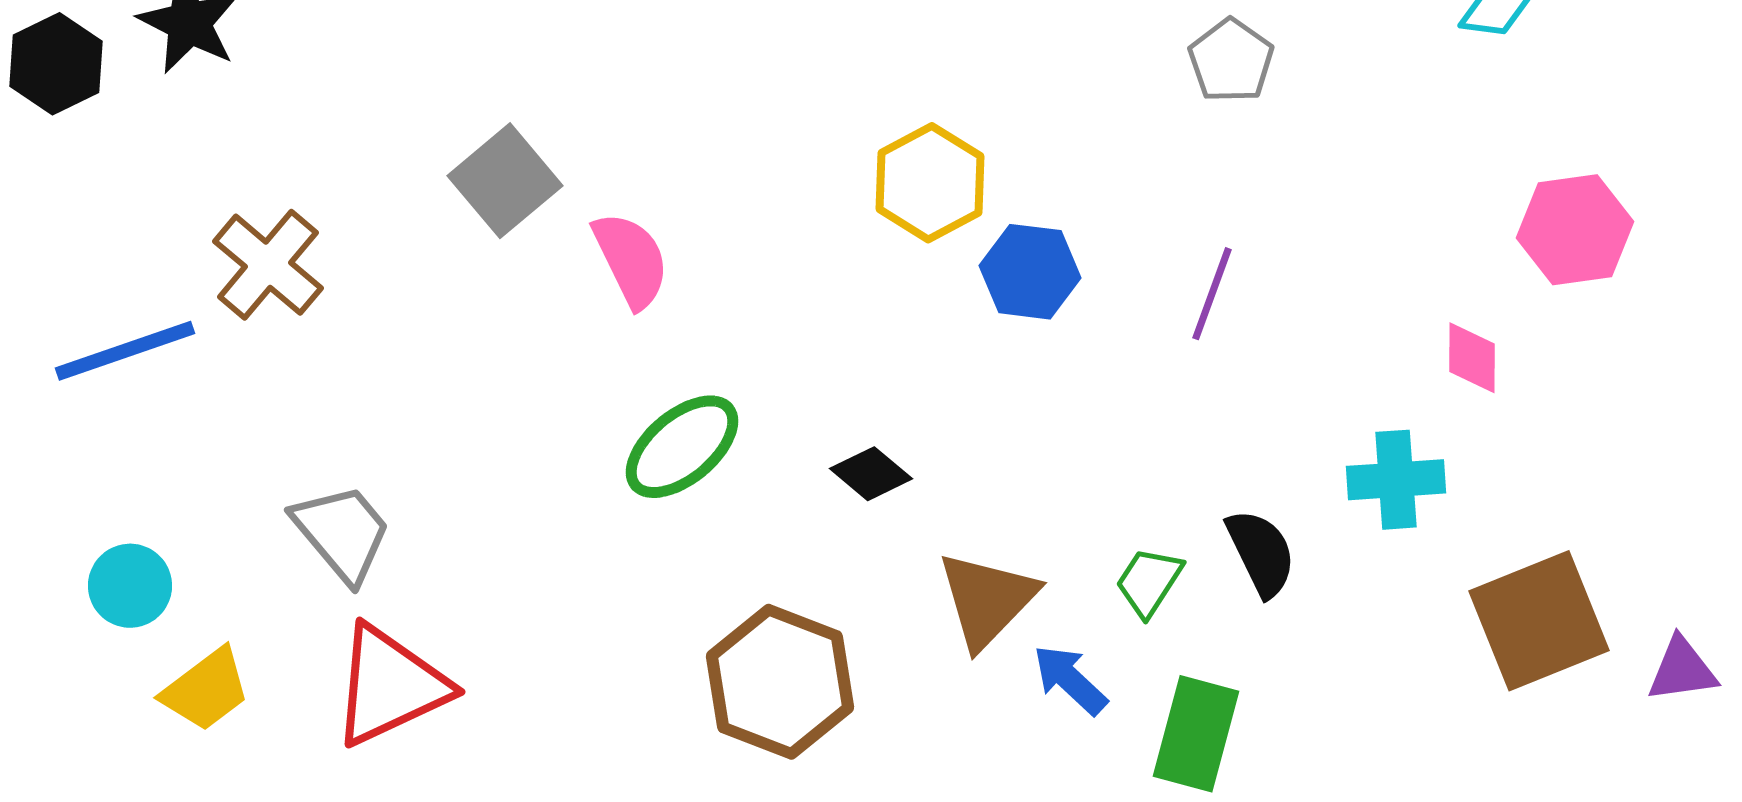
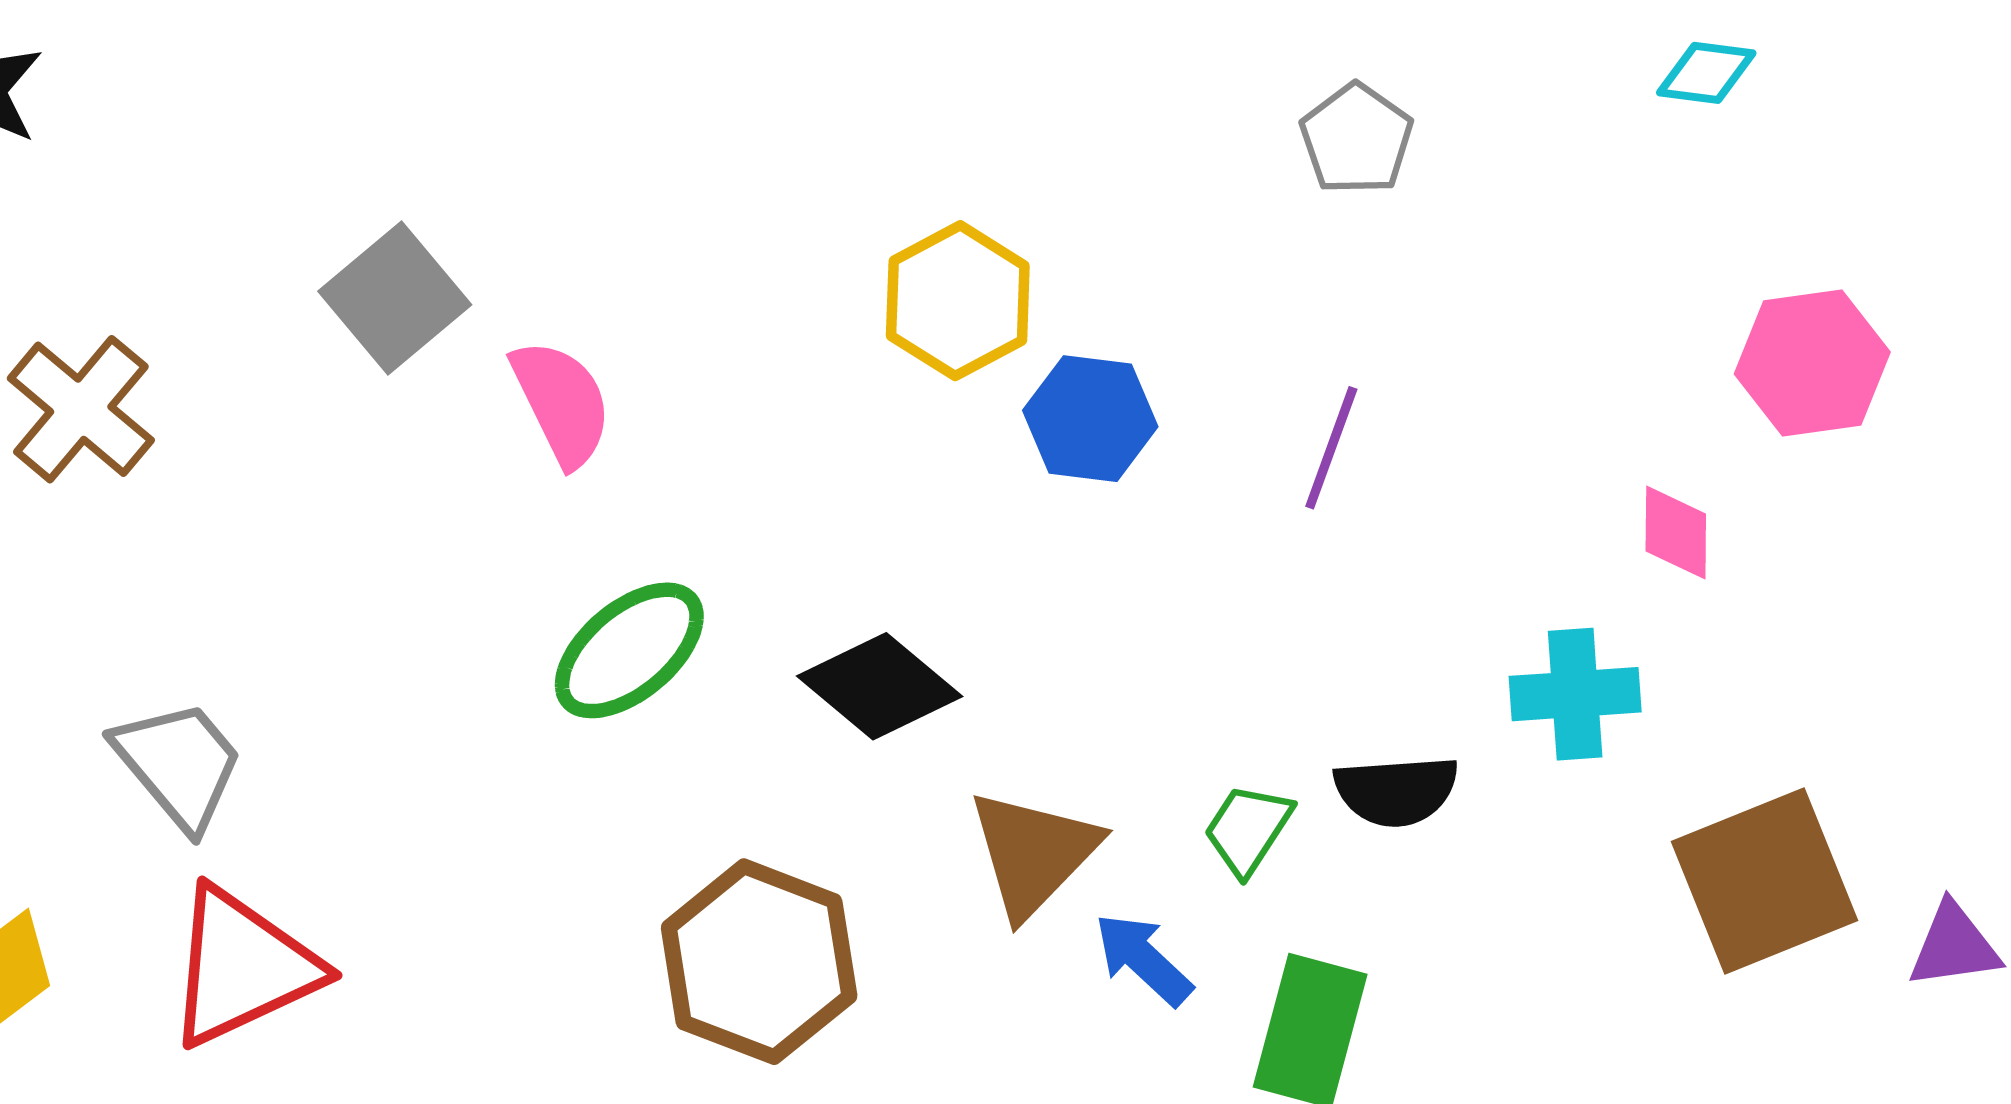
black diamond: (871, 474) -> (880, 686), size x1.5
black semicircle: (1261, 553) -> (1396, 791), turned 112

